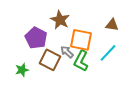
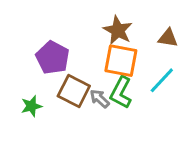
brown star: (60, 20) -> (118, 30), moved
gray arrow: (67, 52) -> (100, 99), moved

